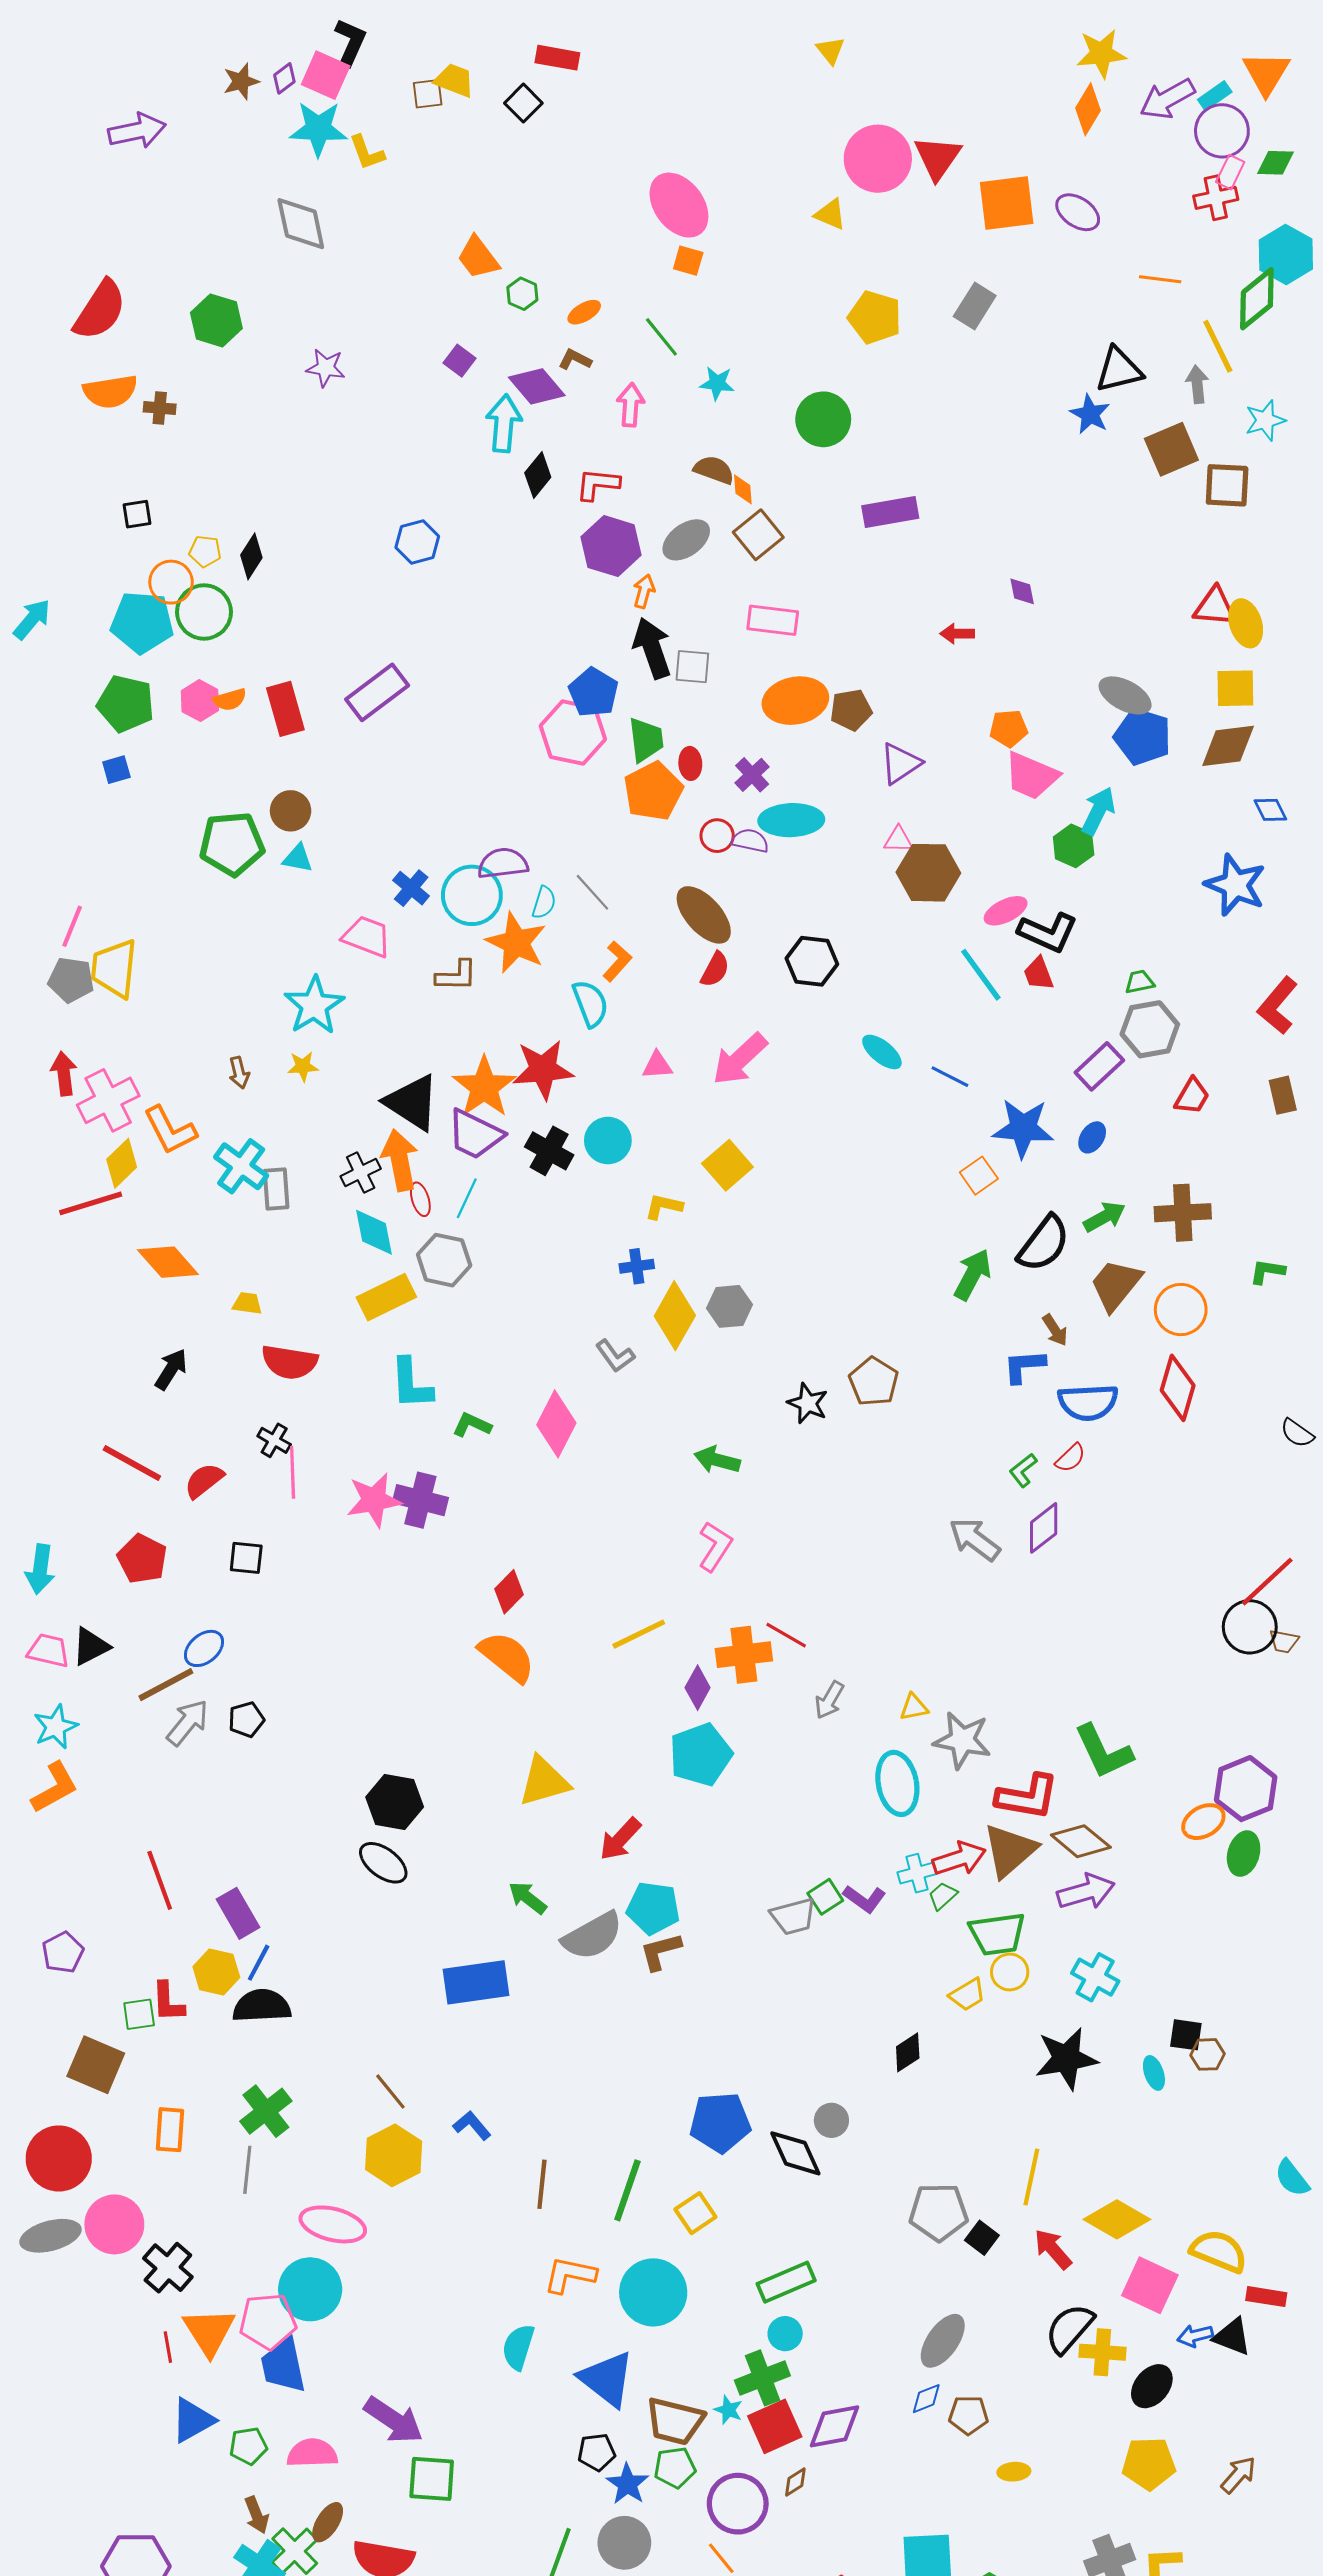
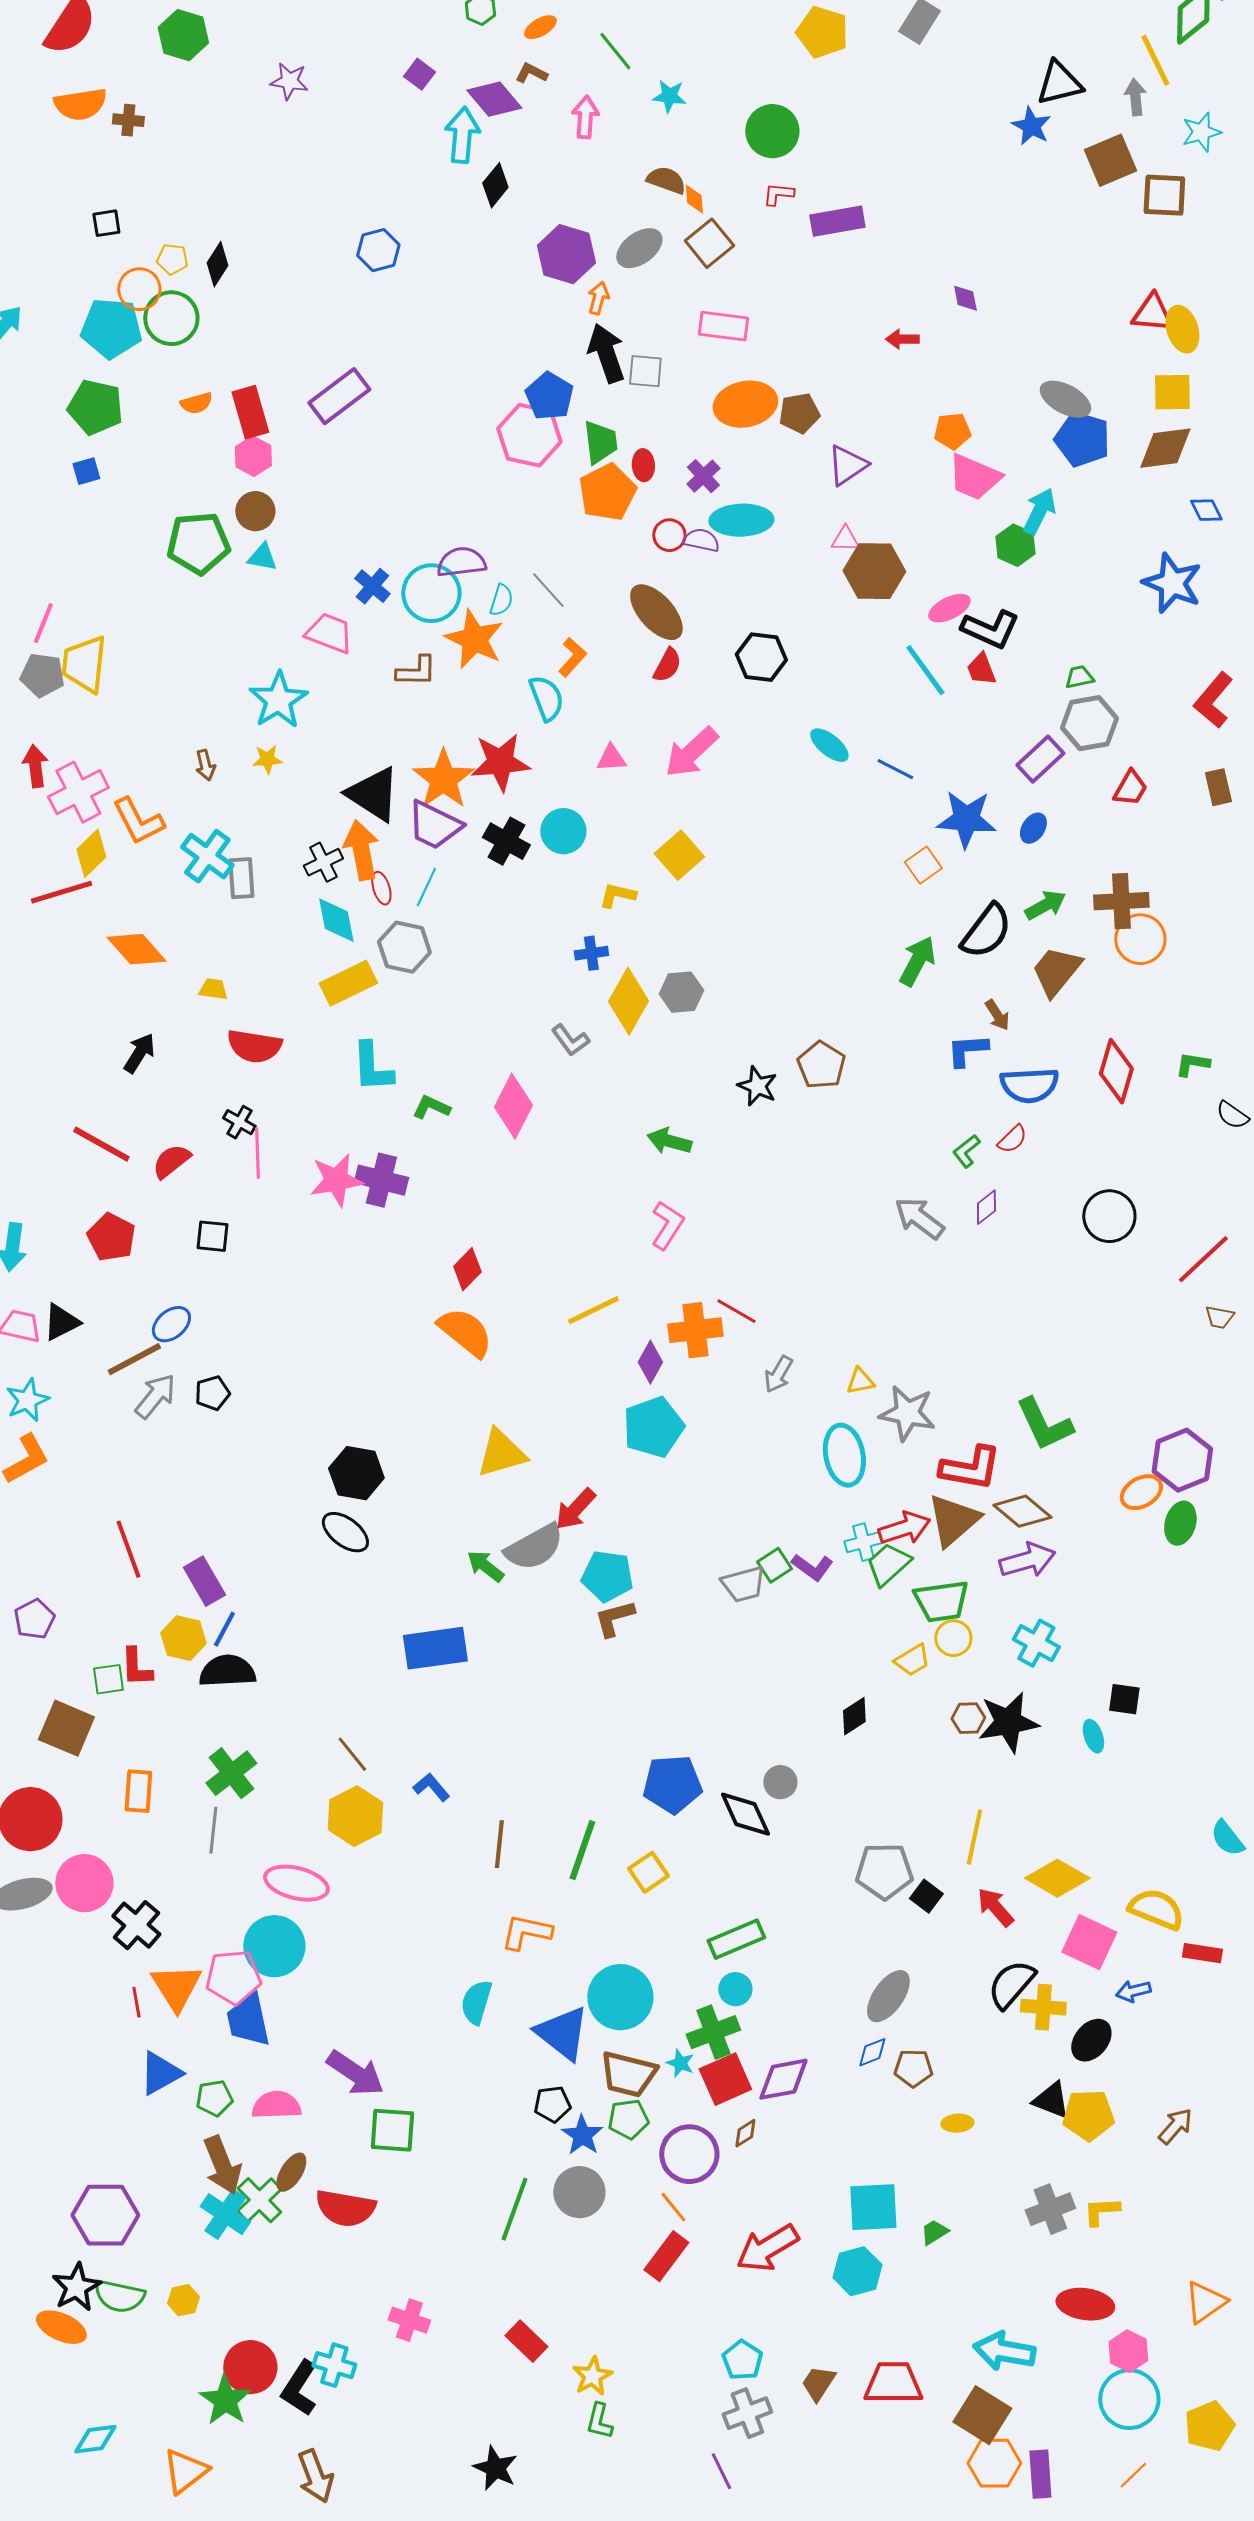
red L-shape: (598, 484) -> (778, 194), moved, size x0.7
pink hexagon: (200, 701) -> (253, 456), moved
green L-shape: (1267, 1271) -> (1192, 1064), moved
orange circle: (1181, 1310) -> (1140, 939), moved
purple diamond: (1044, 1528) -> (986, 1207), size x0.7
black circle: (1250, 1627) -> (1109, 1216), moved
green trapezoid: (943, 1896) -> (888, 1564), size x1.6
gray semicircle: (592, 1936) -> (534, 1547), moved
brown hexagon: (1208, 2054) -> (968, 1718), moved
cyan circle: (653, 2292) -> (620, 1997), moved
black triangle: (1232, 2337) -> (1051, 2100), moved
brown arrow: (257, 2515) -> (222, 2165), size x1.6

